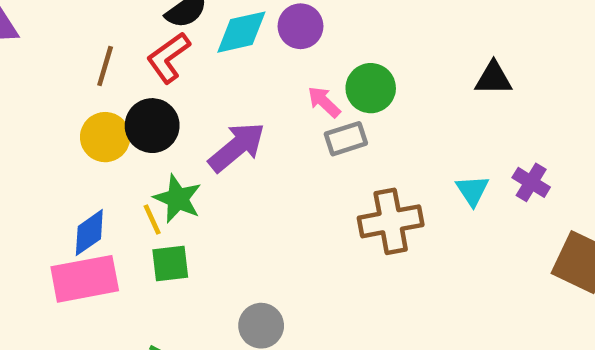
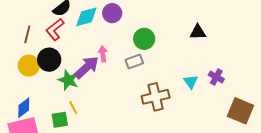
pink arrow: (324, 102) -> (103, 54), moved, turned 42
green star: (178, 199) -> (68, 80), moved
yellow line: (152, 220) -> (73, 108), moved

